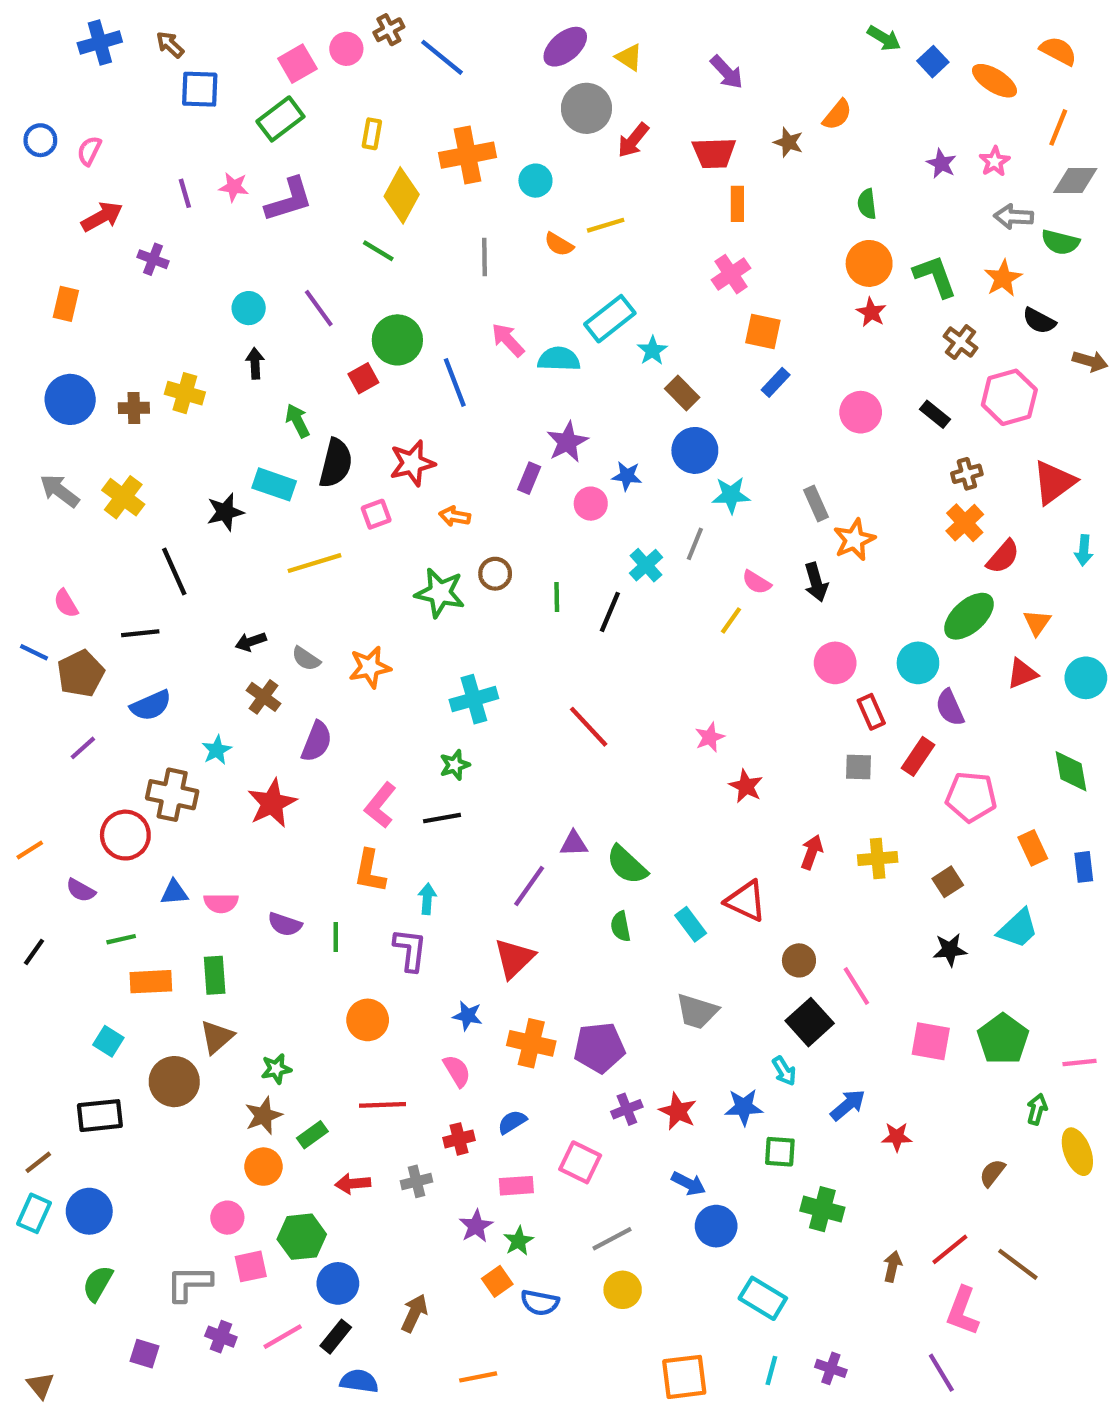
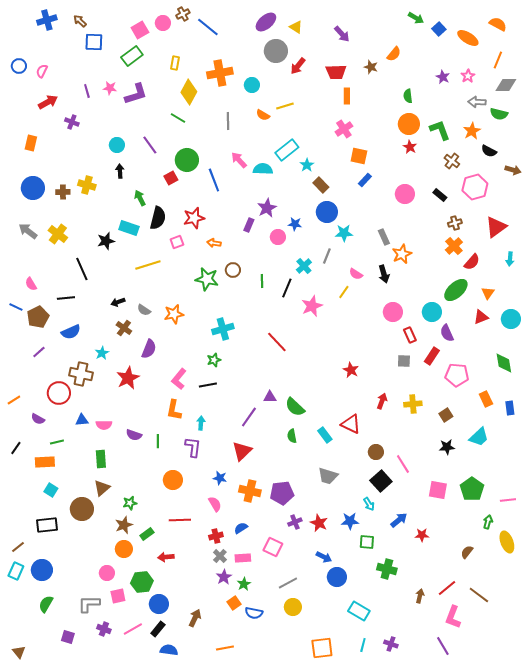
pink star: (710, 737) -> (312, 306), moved, size x1.5
orange rectangle: (151, 982) -> (45, 462), moved
gray cross: (416, 1181) -> (220, 556), moved, turned -32

